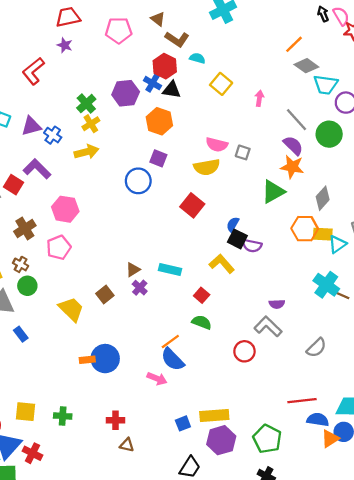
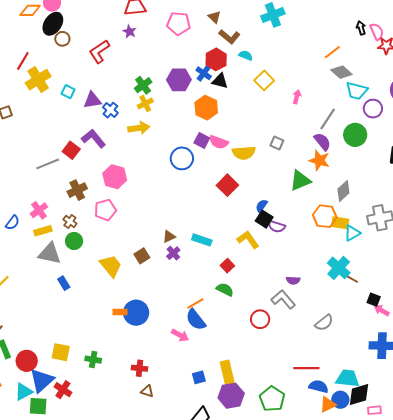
gray line: (296, 120) -> (328, 119), turned 70
pink semicircle: (217, 145) -> (219, 142), moved
yellow rectangle: (214, 415) -> (227, 373), turned 75

